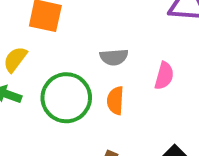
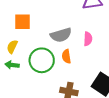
gray semicircle: (114, 57) -> (61, 35), size x1.5

